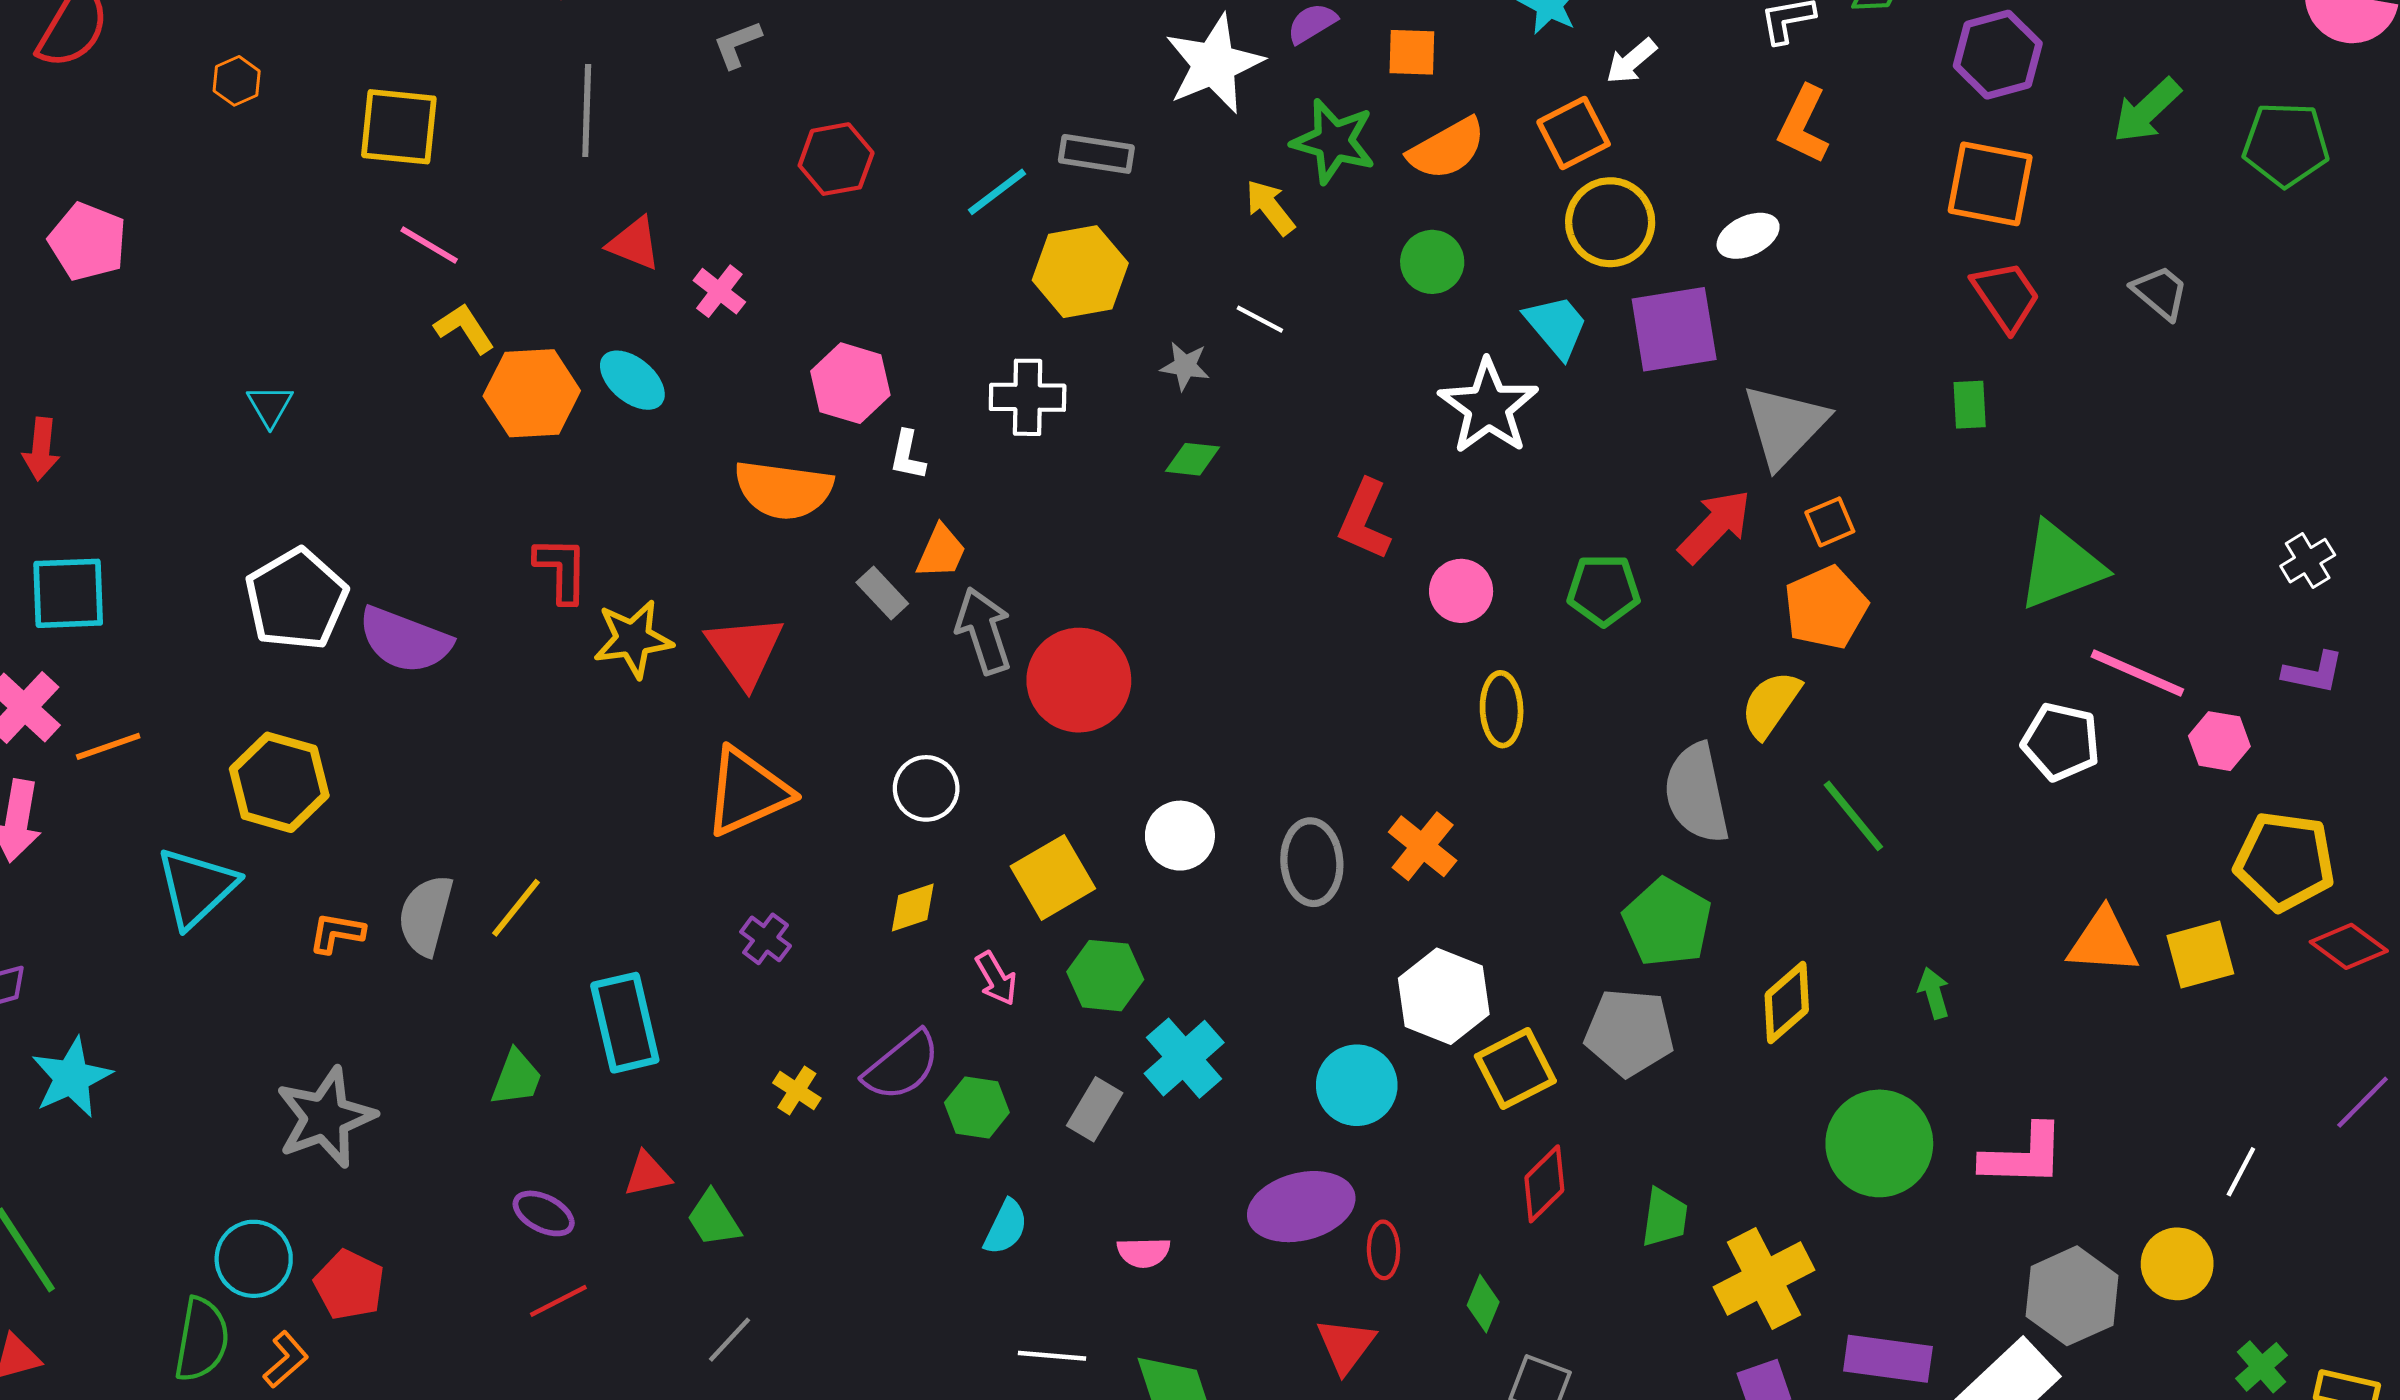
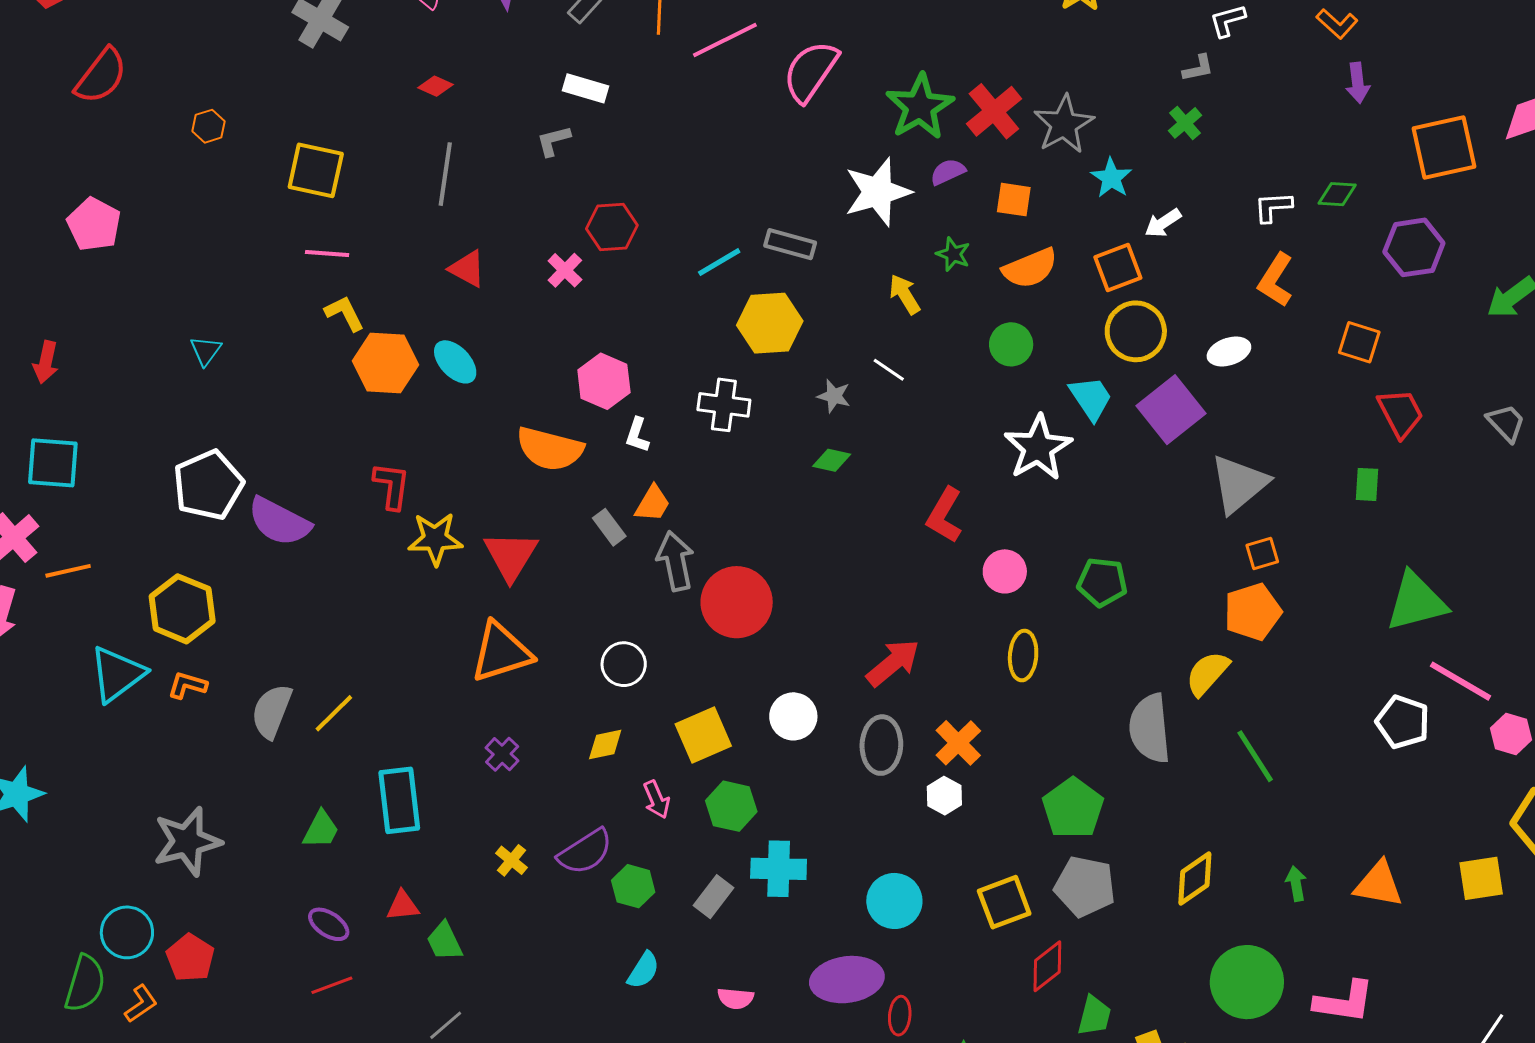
green star: (1334, 141) -> (953, 254), size x0.6
orange square: (1990, 184) -> (1359, 342), moved, size x0.7
pink line: (429, 245) -> (327, 254), turned -33
pink cross: (719, 291) -> (565, 270), moved
purple square: (1674, 329) -> (1171, 410), turned -36
red arrow: (1715, 526) -> (893, 663), moved
green pentagon: (1667, 922) -> (1073, 808), moved
orange L-shape: (337, 933) -> (187, 685), moved
orange triangle: (2103, 942) -> (1379, 884), moved
white hexagon: (1444, 996) -> (944, 796), moved, size x0.6
cyan cross: (1184, 1058) -> (779, 869), turned 36
red diamond: (1544, 1184) -> (1047, 966), moved

